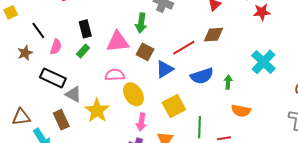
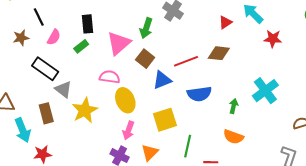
pink triangle: (118, 42) -> (119, 43), turned -45
green arrow: (228, 82) -> (234, 106), moved

